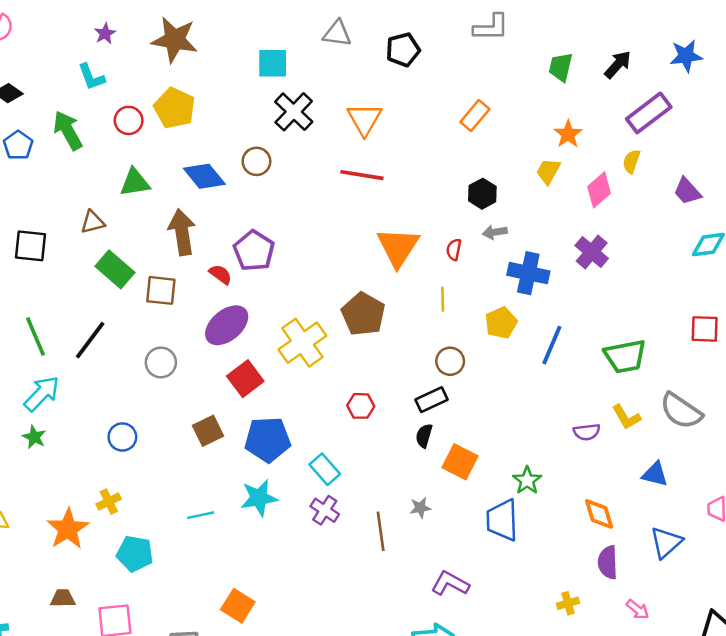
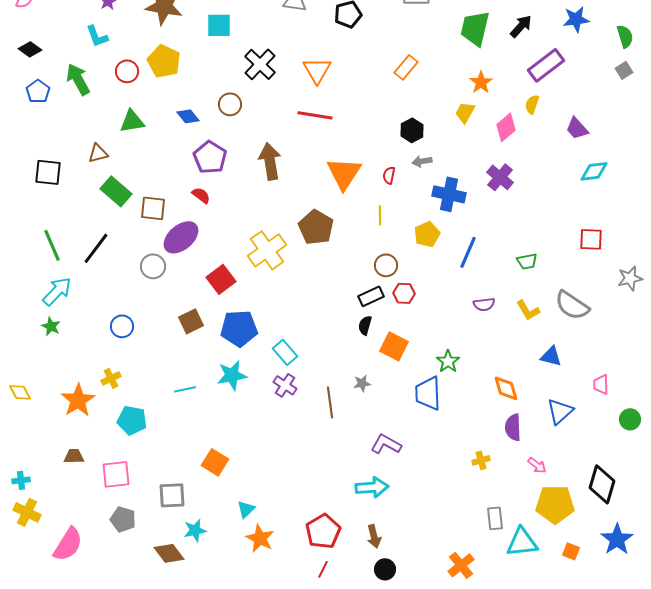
cyan square: (273, 63) -> (219, 25), moved
green trapezoid: (561, 67) -> (475, 28), size x1.5
blue diamond: (204, 176) -> (188, 116), size x0.7
brown arrow: (182, 232) -> (270, 161), moved
purple pentagon: (254, 251) -> (210, 157), moved
purple ellipse: (227, 325) -> (181, 237), moved
green trapezoid: (625, 356) -> (527, 261), size x0.6
red hexagon: (361, 406) -> (404, 293), moved
purple semicircle: (587, 432) -> (484, 304), moved

